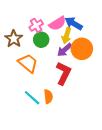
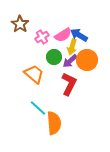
brown star: (14, 39) -> (20, 24), moved
green circle: (41, 40) -> (54, 57), moved
orange semicircle: (48, 97) -> (54, 123), moved, size x1.6

